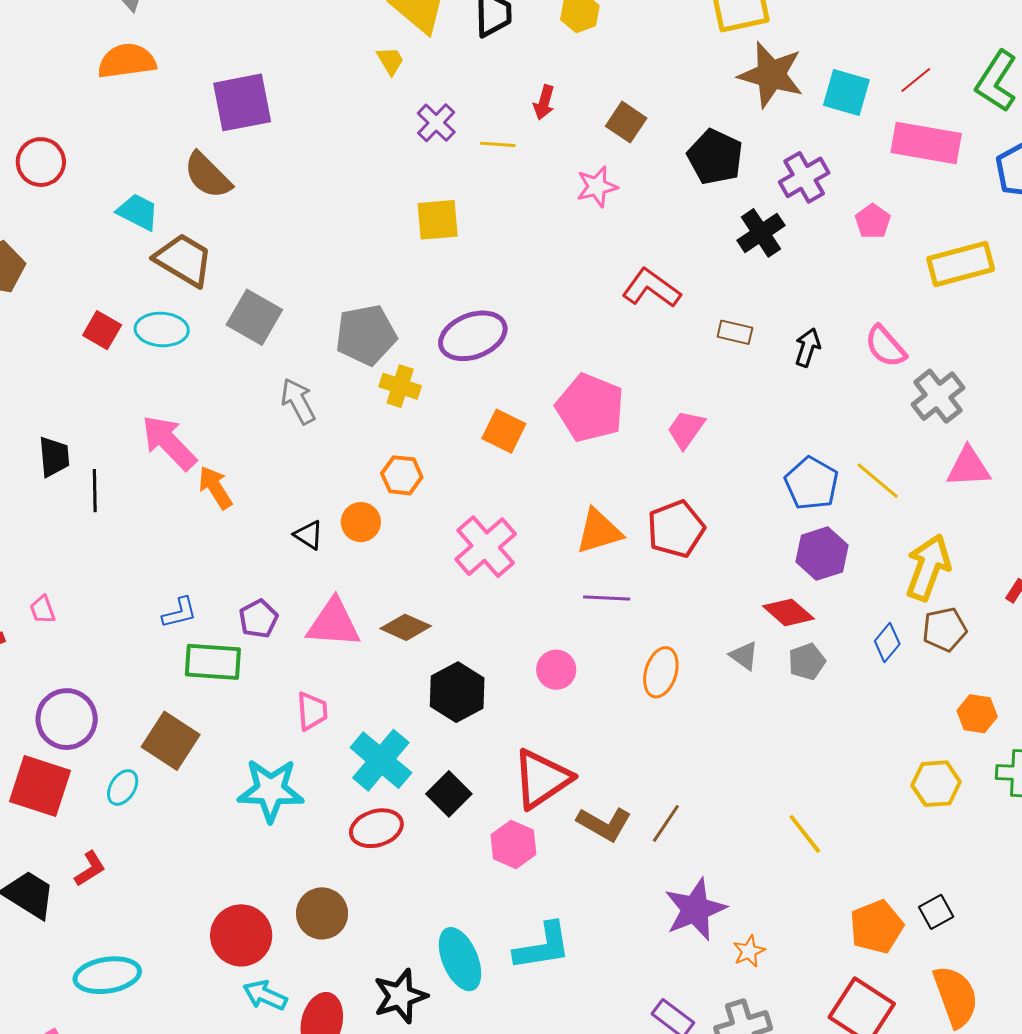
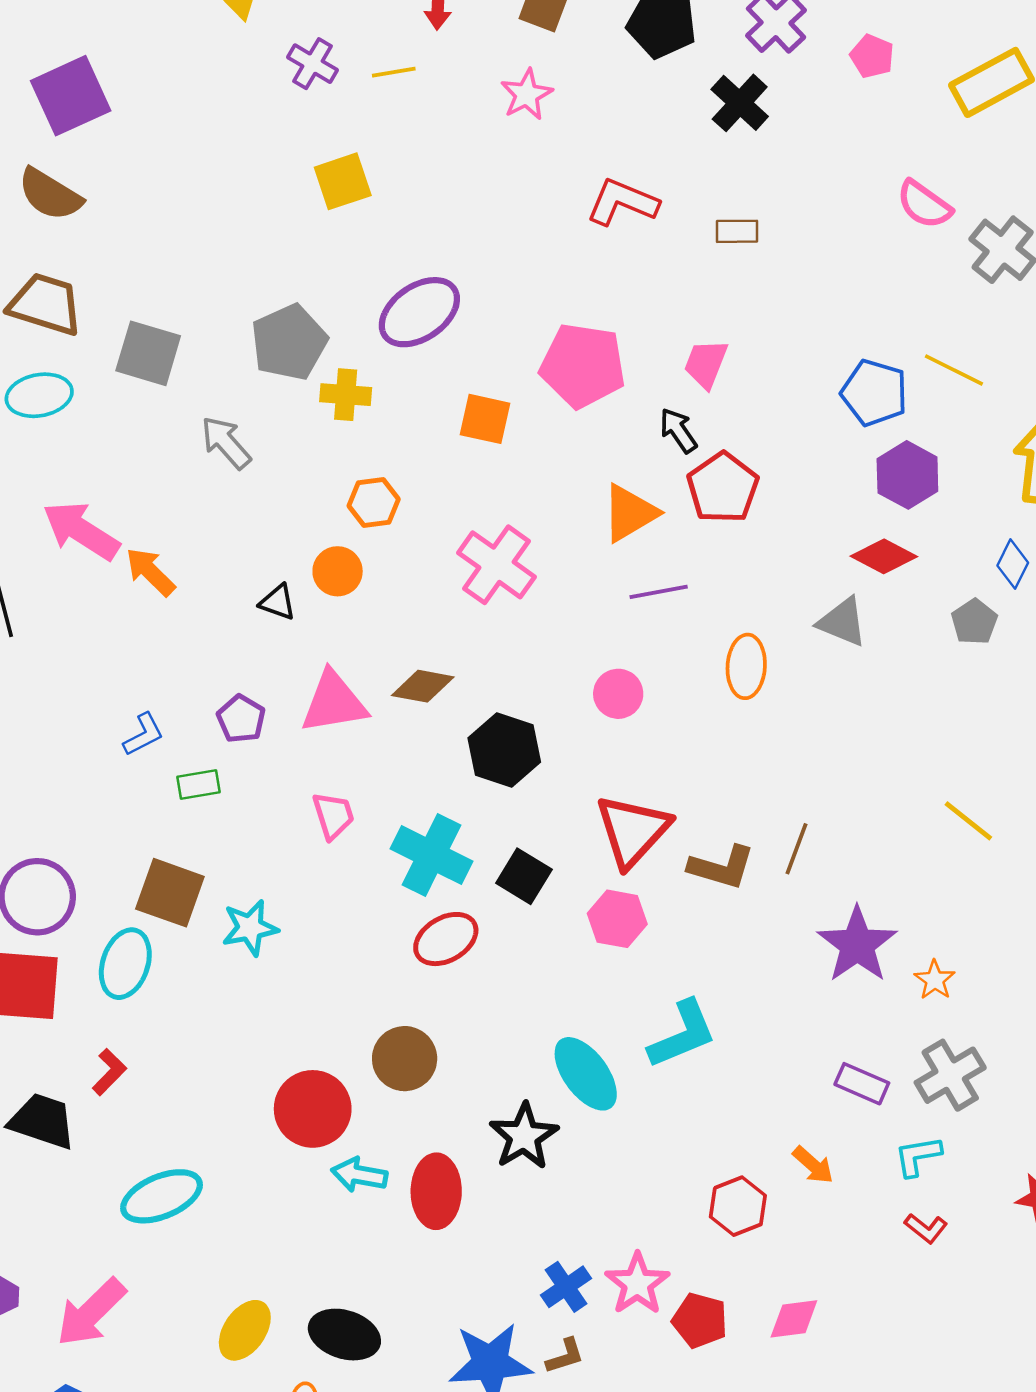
black arrow: (807, 348) -> (678, 430), moved, turned -39
gray triangle: (744, 656) -> (842, 622), size x1.4
gray pentagon: (807, 661) -> (974, 622), moved
green rectangle: (213, 662) -> (199, 784), size x0.6
cyan ellipse: (123, 787) -> (125, 964), size x1.5
cyan star: (271, 790) -> (250, 928), moved, size x0.7

